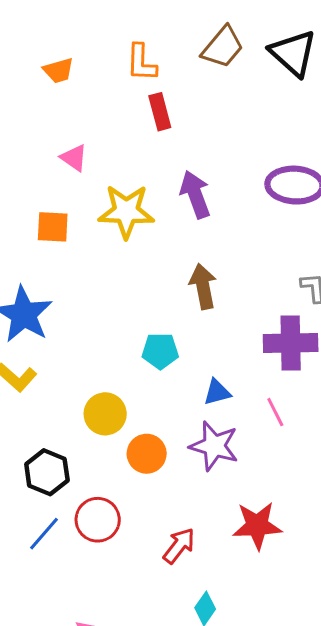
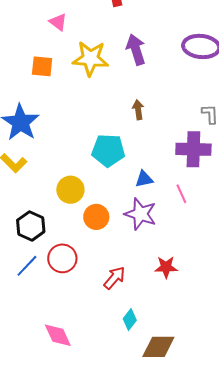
brown arrow: (203, 286) -> (138, 110), size x0.7
cyan pentagon: (160, 351) -> (108, 150), size x1.4
red star: (257, 526) -> (166, 267), size x0.7

